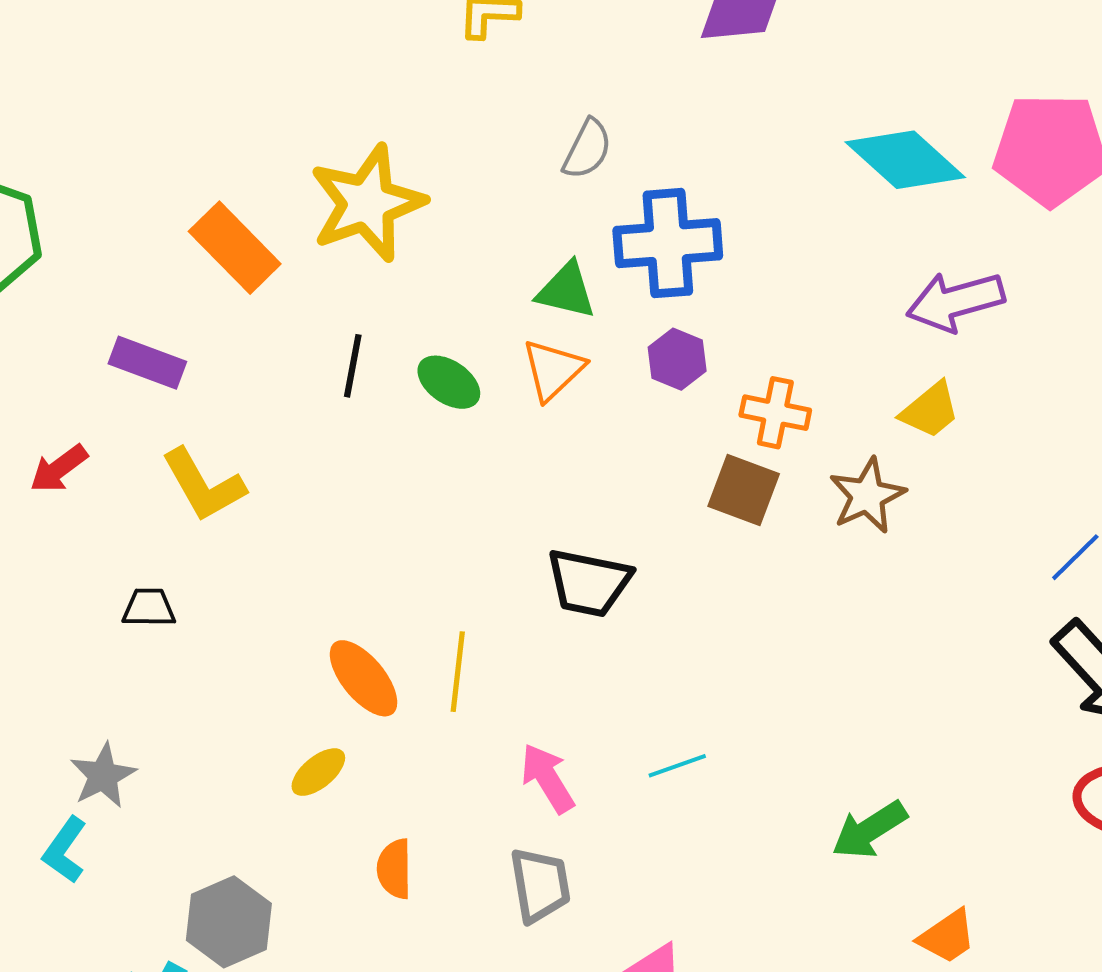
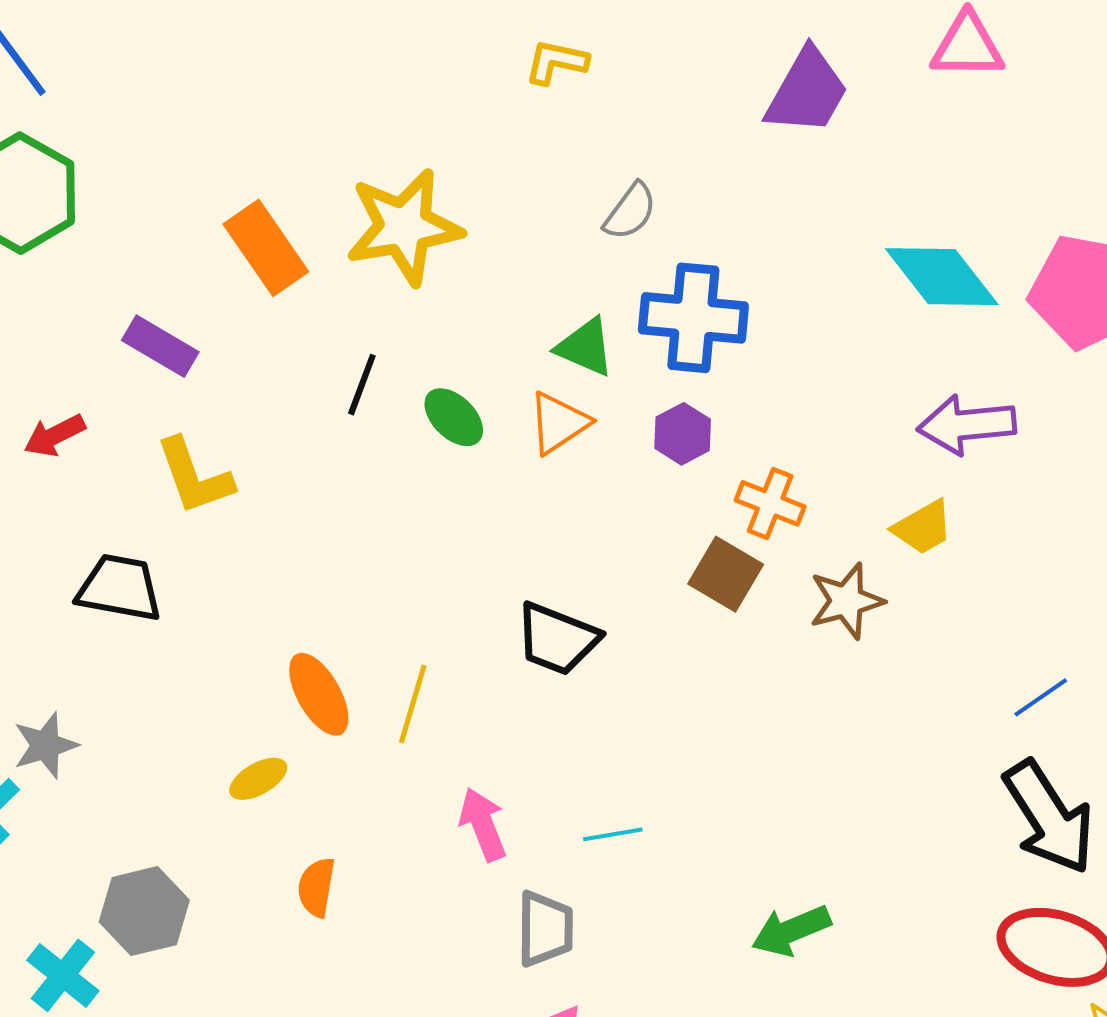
black trapezoid: (149, 608) -> (120, 588), size x1.6
gray trapezoid: (540, 885) -> (545, 929), moved

